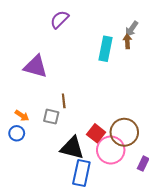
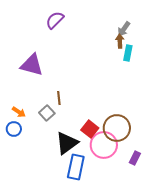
cyan rectangle: (105, 49) -> (128, 53), moved, size x0.7
gray square: (51, 117) -> (47, 113), turned 35
black triangle: (72, 148) -> (67, 143), turned -50

